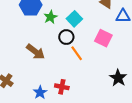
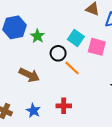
cyan square: (74, 19) -> (76, 38), moved
blue star: (40, 92) -> (33, 111), moved

